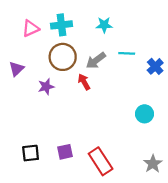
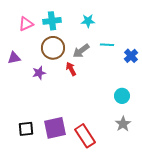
purple triangle: (16, 69) -> (14, 58), turned 32
purple square: (65, 152) -> (55, 128), size x1.6
gray star: (153, 164) -> (123, 124), moved

